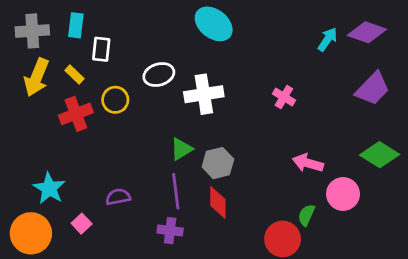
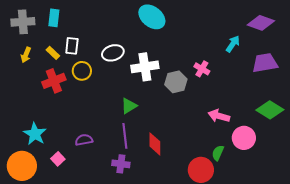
cyan arrow: (328, 39) -> (233, 44), moved
white rectangle: (101, 49) -> (72, 46), moved
yellow arrow: (37, 77) -> (26, 55), size x0.6
purple trapezoid: (373, 89) -> (265, 63), turned -144
gray hexagon: (218, 163) -> (176, 82), moved

